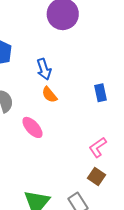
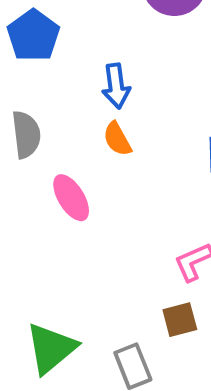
brown square: (96, 177) -> (180, 320), turned 30

